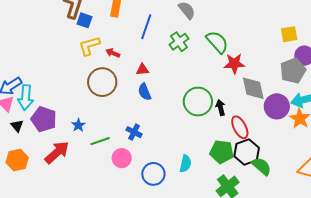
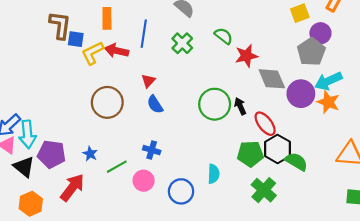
green semicircle: (217, 42) -> (224, 36), size x0.7
yellow L-shape: (89, 46) -> (93, 53), moved
red arrow: (113, 53) -> (117, 51), moved, size x1.5
red triangle: (142, 70) -> (148, 81), turned -32
black triangle: (17, 126) -> (24, 167), size x1.5

